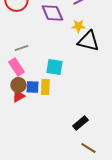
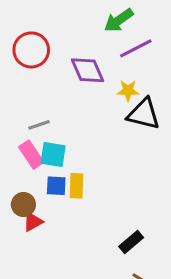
cyan square: (54, 67) -> (53, 155), moved
brown circle: (18, 85) -> (23, 205), moved
red triangle: (18, 96) -> (33, 222), moved

